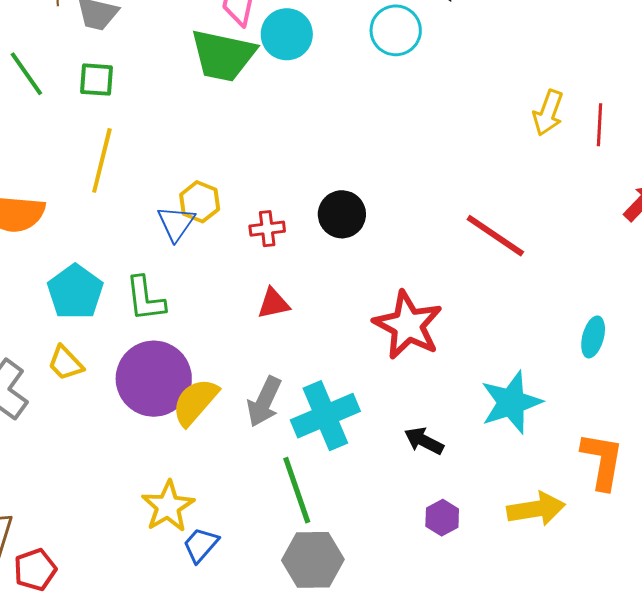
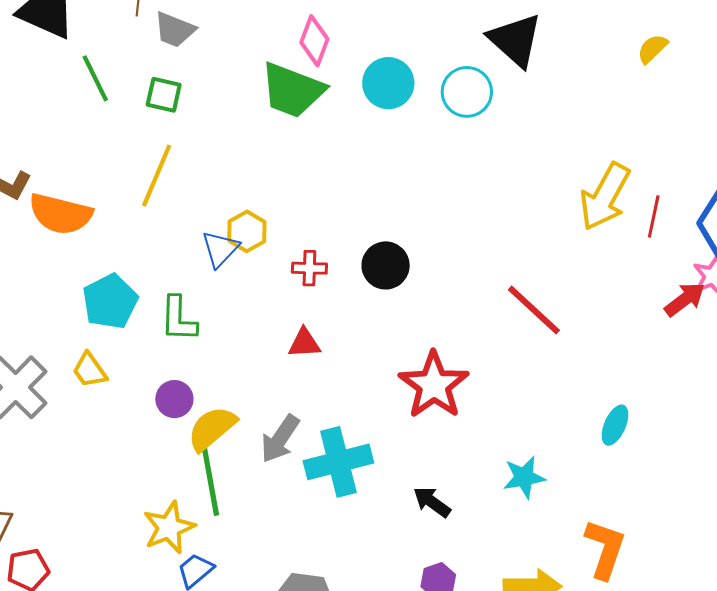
cyan circle: (287, 34) -> (388, 83), moved
yellow arrow: (548, 113) -> (605, 197), size x1.5
purple circle: (154, 379) -> (174, 399), size x0.5
cyan star: (511, 402) -> (524, 477), size x0.7
green line: (297, 490) -> (211, 482), moved

